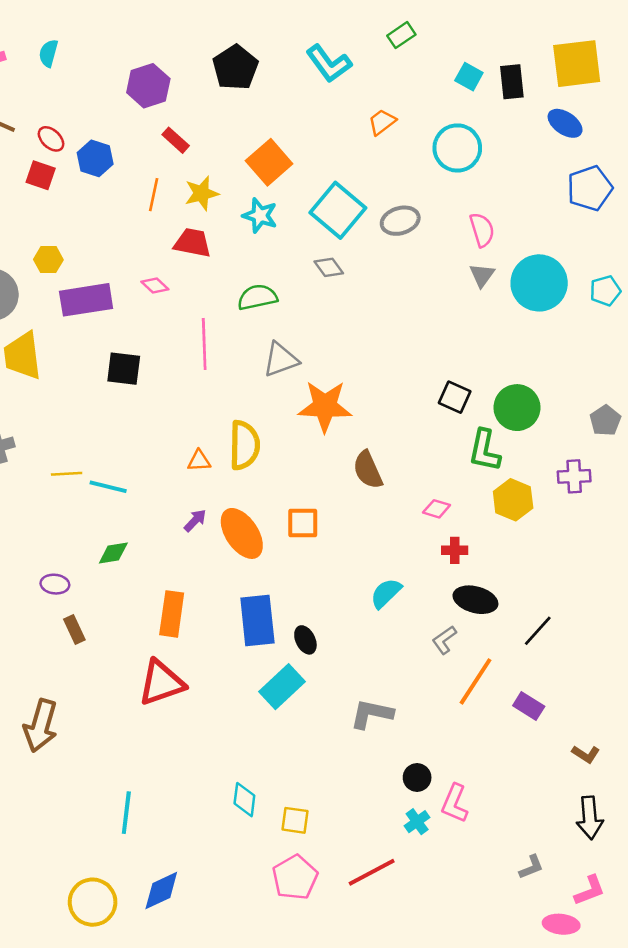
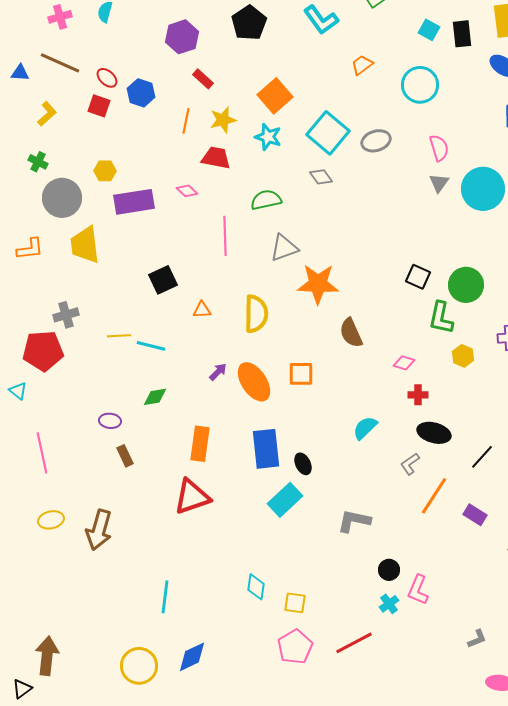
black square: (124, 369) -> (163, 280), moved, turned -32
orange triangle: (199, 461) -> (202, 310), moved
yellow hexagon: (513, 500) -> (463, 356), size x0.7

